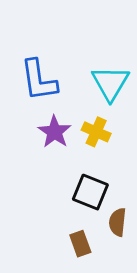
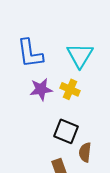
purple star: (55, 132) -> (41, 89), turned 30

